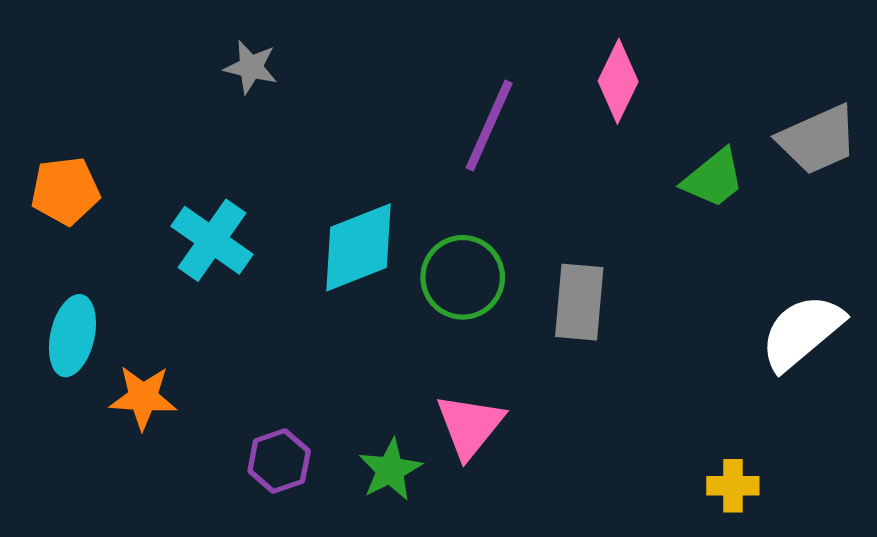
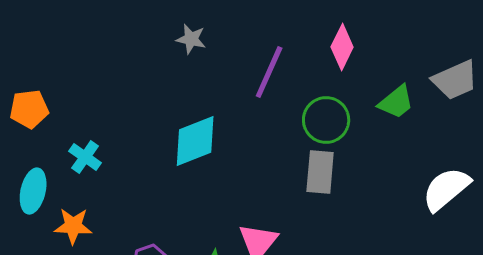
gray star: (251, 67) -> (191, 39), moved
cyan cross: (212, 240) -> (85, 157), moved, size x0.7
green circle: (463, 277) -> (326, 120), moved

